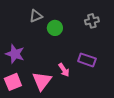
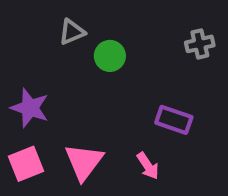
gray cross: (92, 21) -> (200, 44), moved
pink arrow: (64, 70) -> (148, 166), moved

